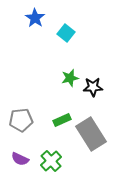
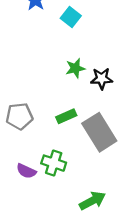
purple semicircle: (20, 159) -> (26, 171), moved
green cross: (51, 161) -> (54, 163), turned -30

